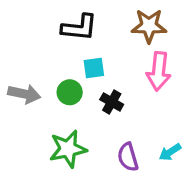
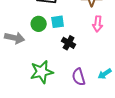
pink arrow: (159, 71) -> (98, 24), size x0.7
green circle: (70, 92) -> (39, 24), moved

